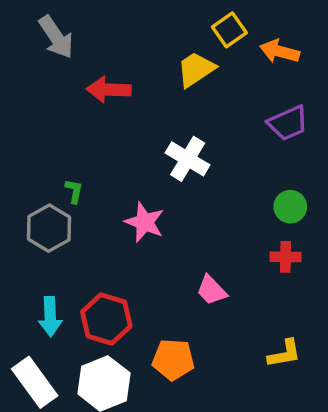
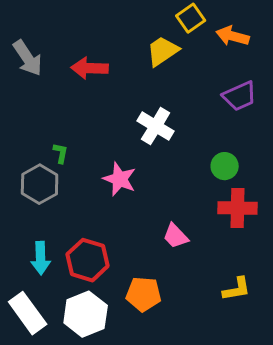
gray arrow: (56, 37) -> (28, 58), moved
green circle: (290, 207) -> (225, 166), moved
red cross: (286, 257) -> (238, 208), size x1.5

